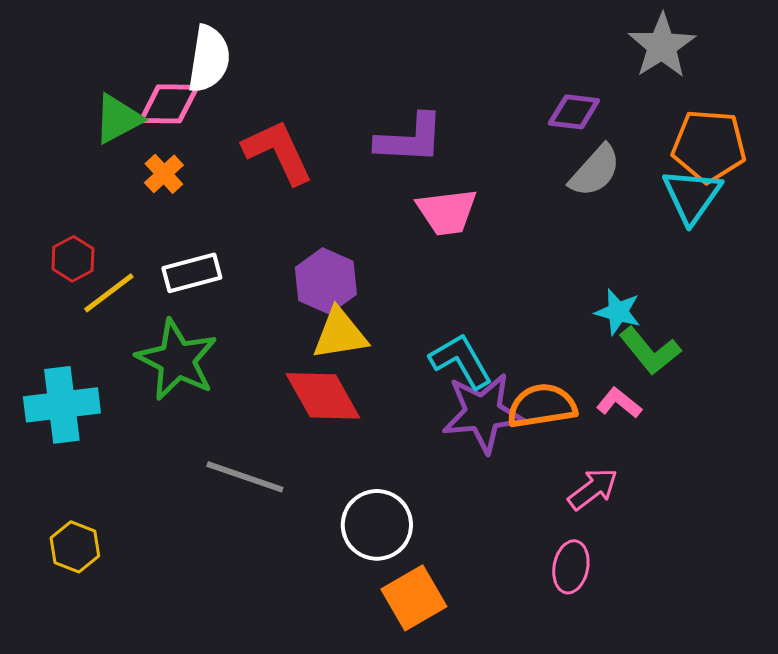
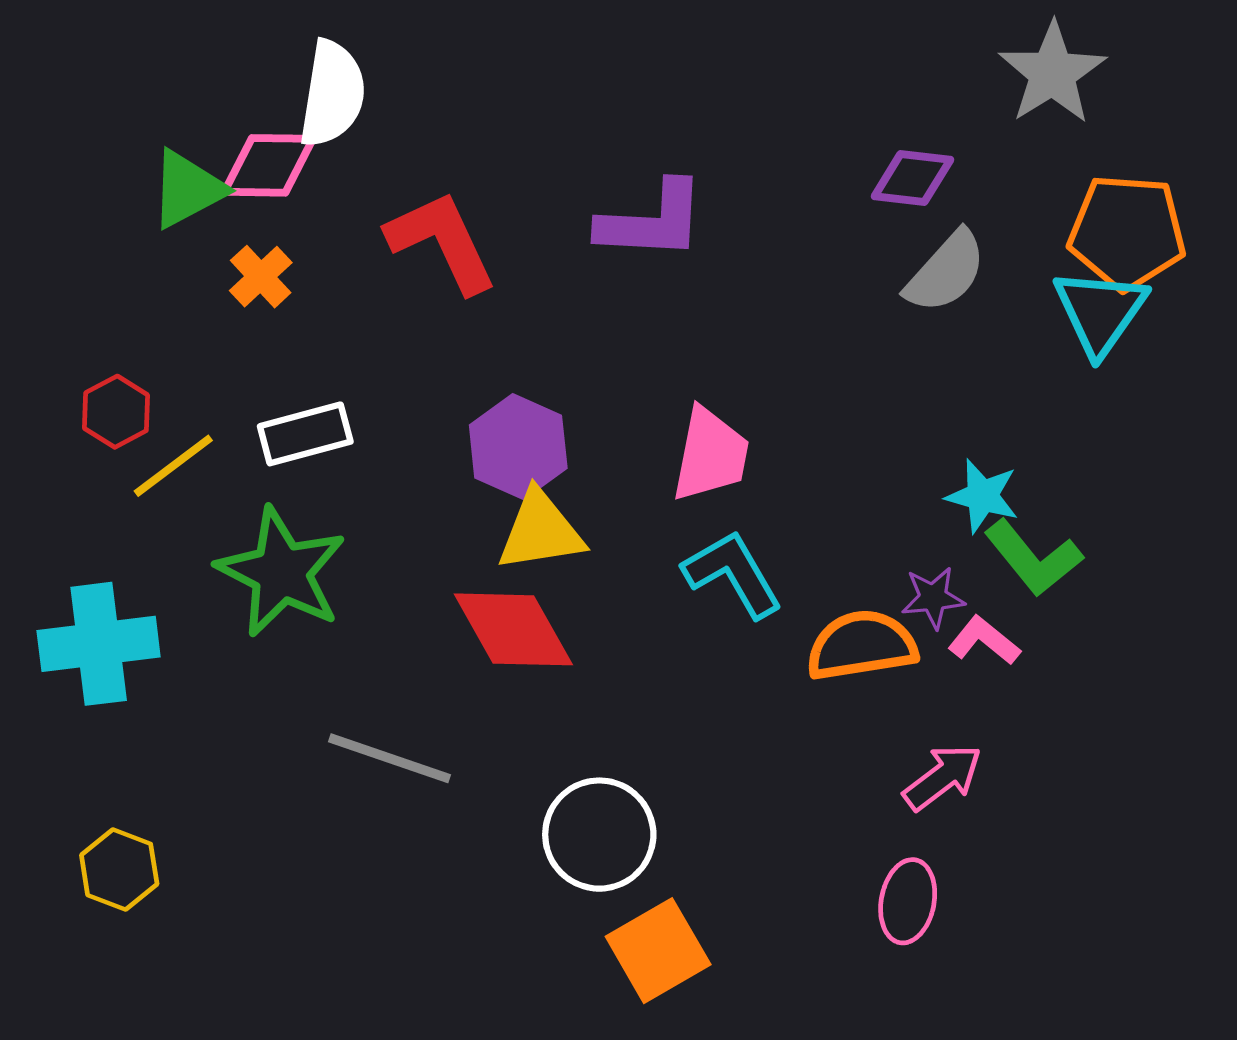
pink trapezoid: (447, 212) -> (711, 455), moved, turned -72
purple star: (483, 413) -> (933, 598), moved, size x0.5

